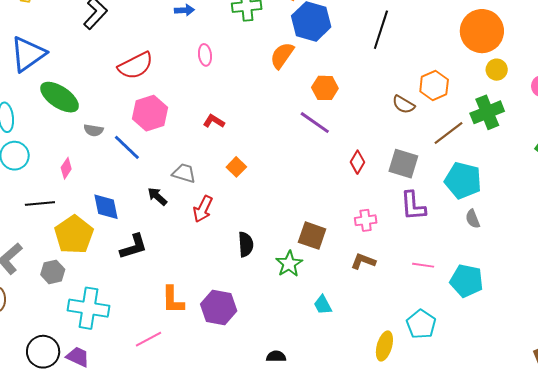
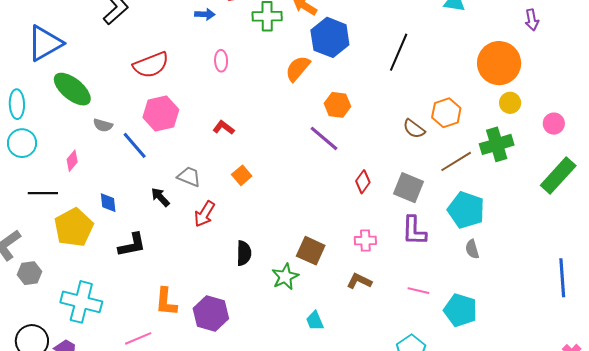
blue diamond: (106, 207) -> (108, 203), size x0.7
gray hexagon: (53, 272) -> (30, 273), moved

